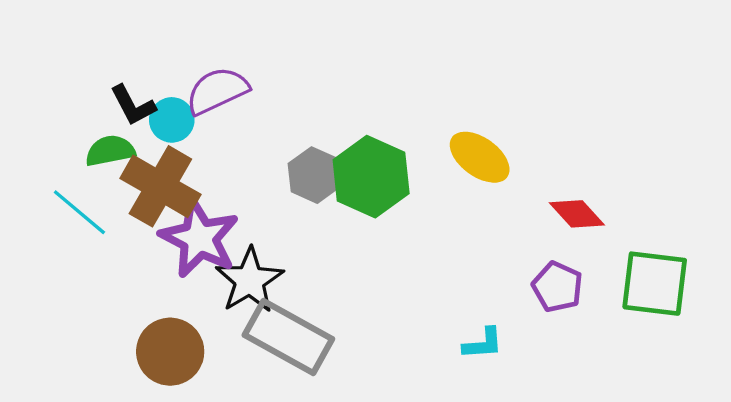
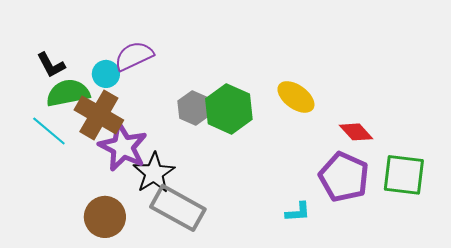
black L-shape: (133, 105) -> (51, 65), moved
green semicircle: (110, 151) -> (68, 93), size x1.4
purple pentagon: (557, 287) -> (344, 177), size x1.6

